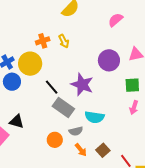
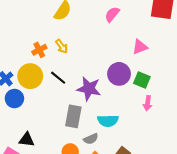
purple circle: (109, 60) -> (119, 74), moved
green square: (132, 85) -> (142, 80), turned 35
black line: (52, 87) -> (58, 78), moved
gray rectangle: (63, 108) -> (73, 116), turned 75

